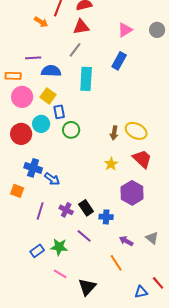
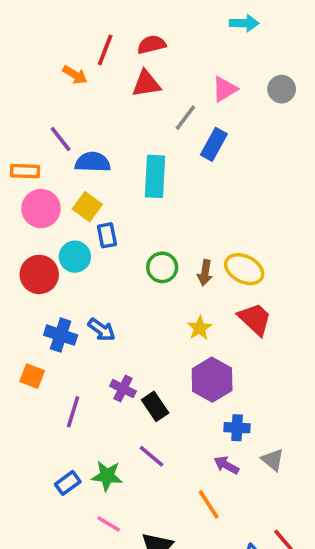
gray line: (75, 50) -> (185, 118), moved
purple line: (33, 58) -> (61, 139), turned 56
green circle: (71, 130) -> (162, 267), moved
blue arrow: (52, 179) -> (102, 330), moved
purple hexagon: (132, 193) -> (212, 380), moved
purple cross: (66, 210) -> (123, 389), moved
blue cross: (106, 217) -> (237, 428), moved

